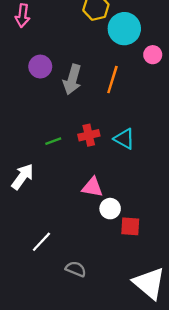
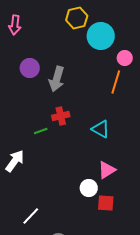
orange line: (112, 80) -> (116, 82), moved
red cross: (89, 135) -> (61, 116), moved
pink triangle: (92, 187) -> (107, 170), moved, turned -42

